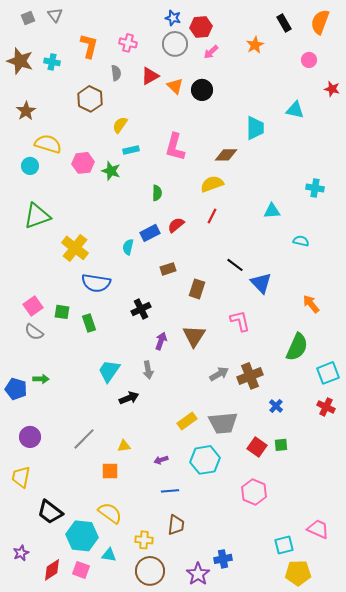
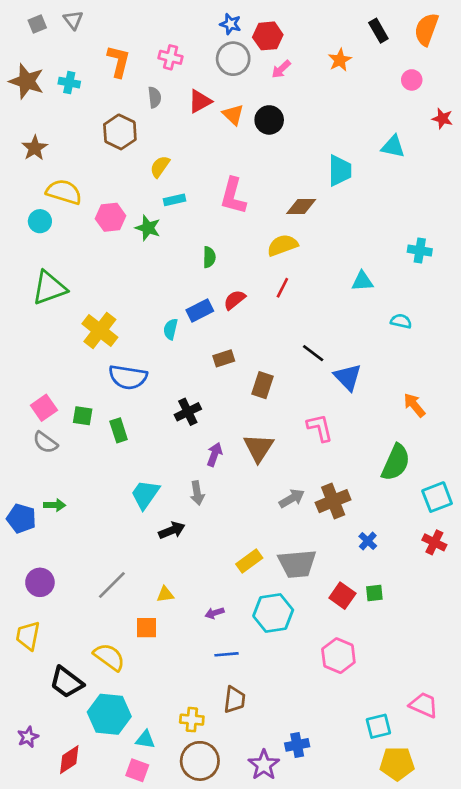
yellow semicircle: (110, 513) -> (109, 657), moved
pink square: (81, 570) -> (137, 770), moved

